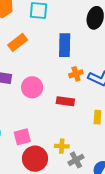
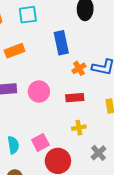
orange rectangle: (18, 42) -> (15, 51), turned 30
yellow cross: (62, 146) -> (79, 128), moved

